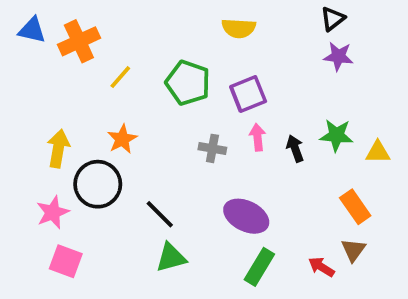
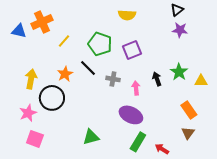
blue triangle: (32, 30) -> (19, 31), moved
green star: (336, 135) -> (179, 72), turned 30
pink arrow: (257, 137) -> (136, 88), moved
black line: (160, 214) -> (88, 68), moved
red arrow: (321, 267) -> (162, 149), moved

